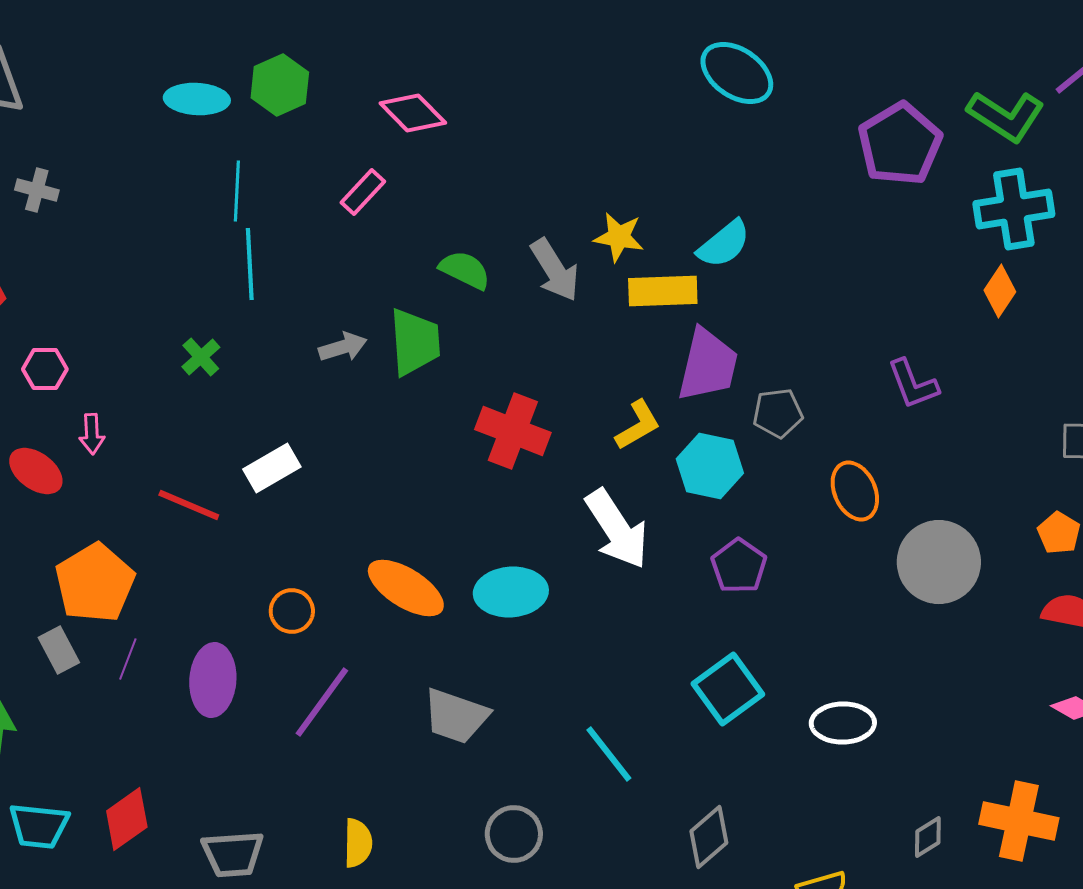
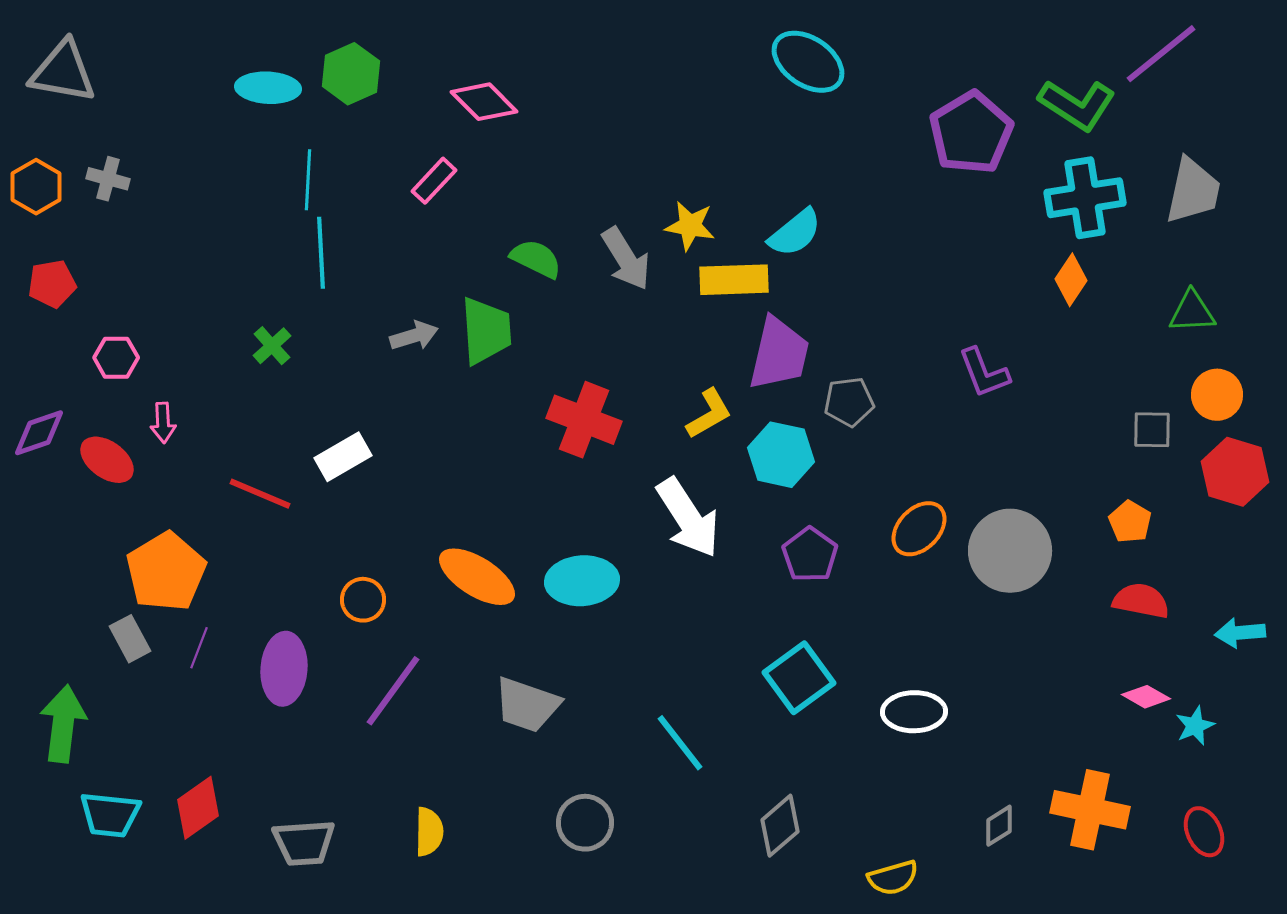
orange ellipse: (855, 491) -> (919, 529), moved, turned 68

